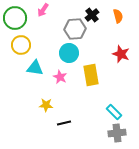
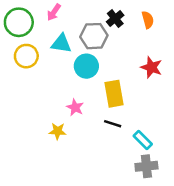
cyan triangle: (35, 68) -> (61, 44), moved
pink star: (60, 77) -> (75, 107), moved
black line: (64, 123) -> (113, 124), moved, turned 32

